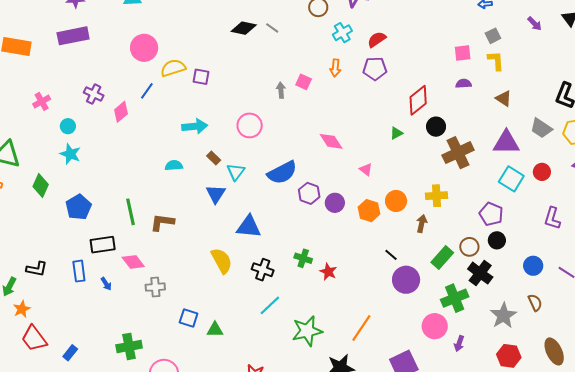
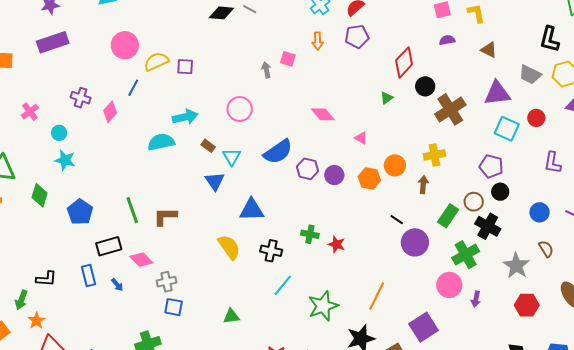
cyan semicircle: (174, 165) -> (161, 142), moved, size x1.5
blue square: (189, 318) -> (174, 307), moved

